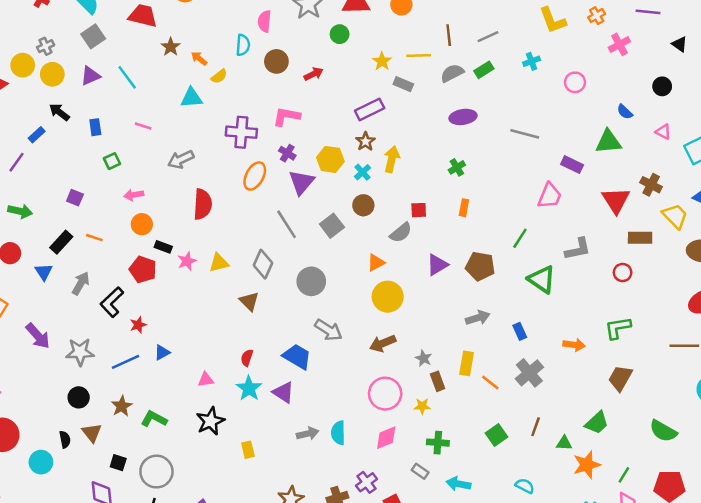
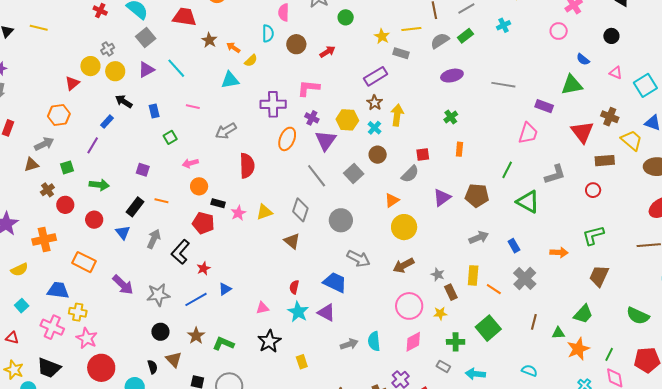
pink circle: (575, 82) -> (559, 31), moved
green square: (497, 435) -> (488, 328), moved, size x1.4

